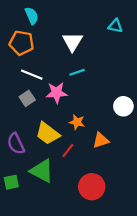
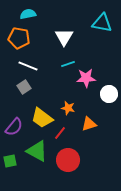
cyan semicircle: (32, 16) -> (28, 14), turned -77
cyan triangle: (115, 26) -> (102, 23), size x1.5
pink star: (57, 93) -> (86, 78), moved
purple semicircle: (16, 144) -> (14, 127), turned -114
red circle: (92, 187) -> (68, 160), moved

